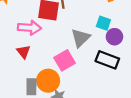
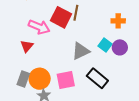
purple circle: (114, 37) -> (120, 47), moved
pink square: (65, 60) -> (66, 80), moved

